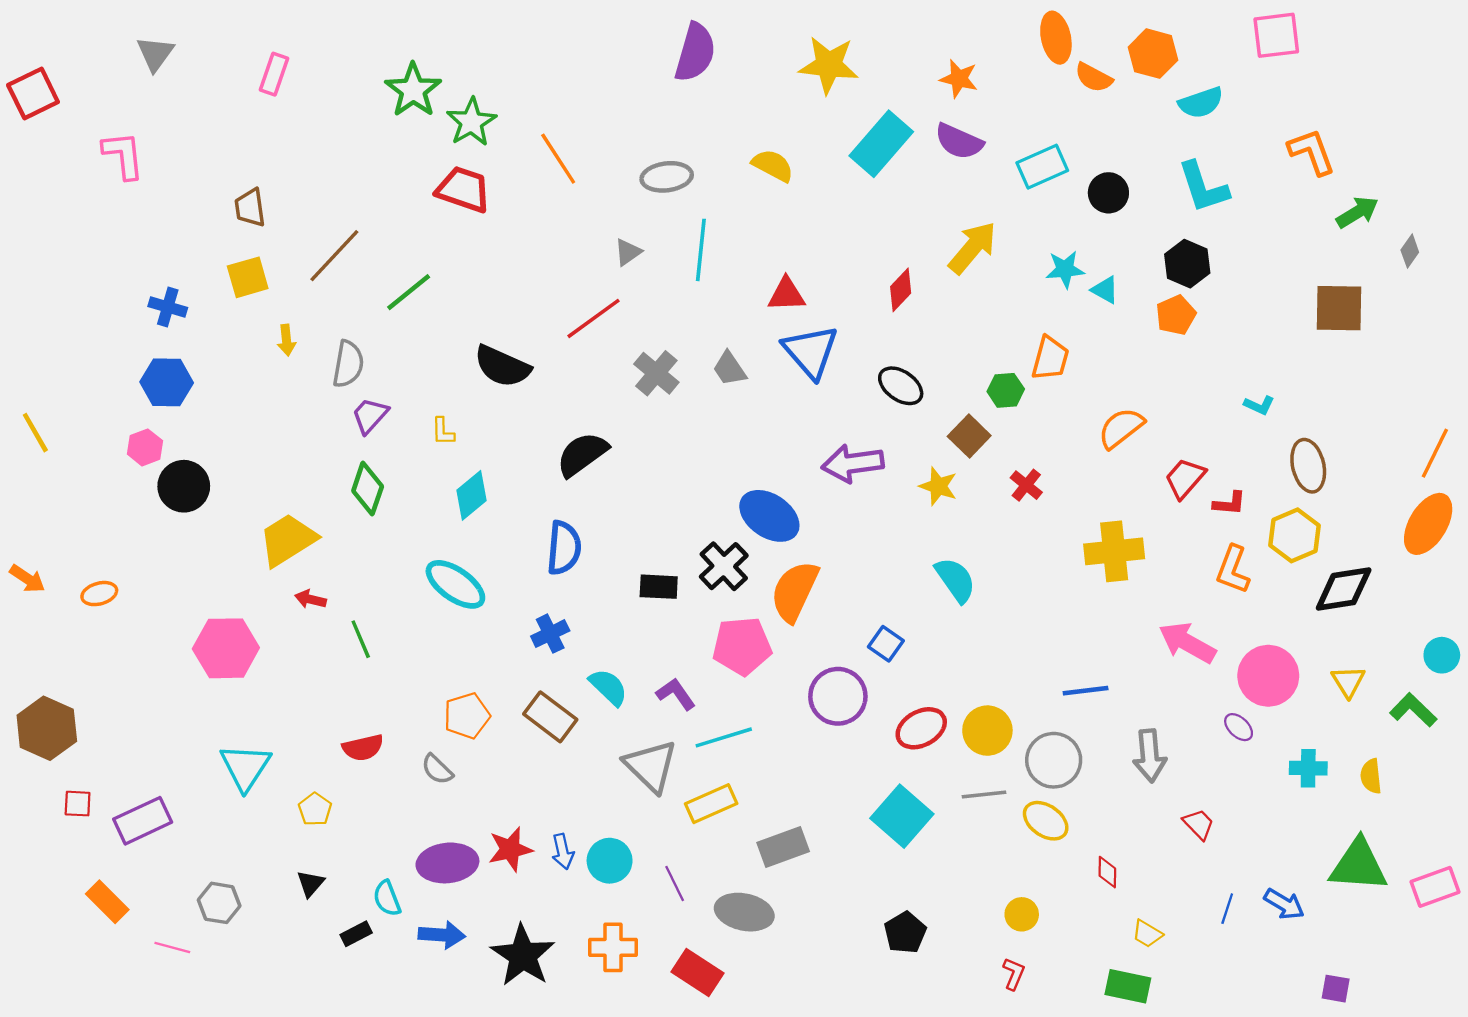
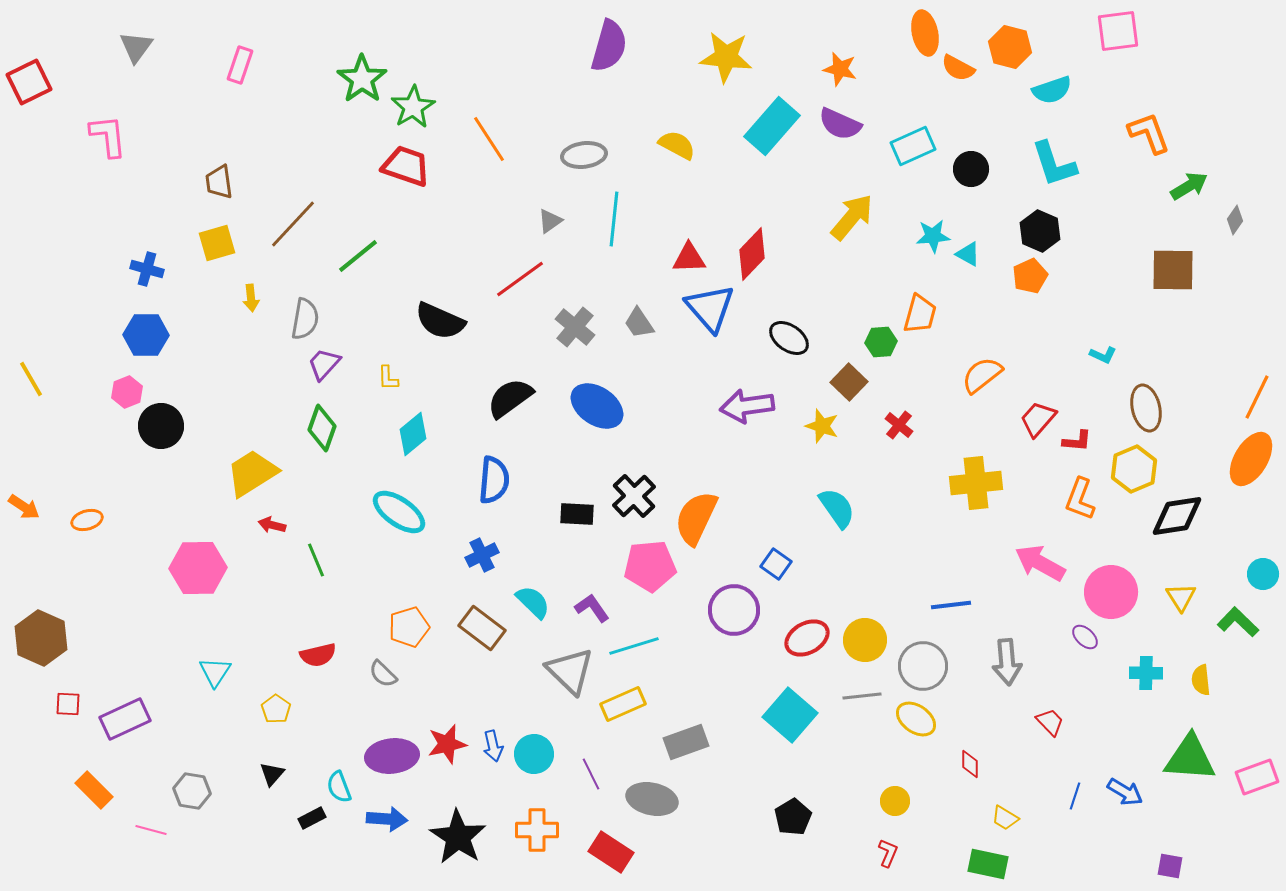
red diamond: (901, 290) -> (752, 254), moved, size x1.4
blue ellipse: (769, 516) -> (597, 406), moved
cyan triangle: (245, 767) -> (215, 672), size x0.7

